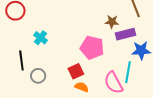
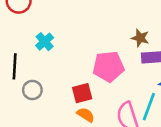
pink pentagon: (92, 48) -> (108, 66), turned -30

